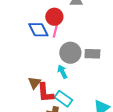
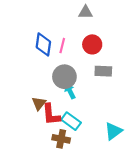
red circle: (54, 17) -> (92, 44), moved
blue diamond: (38, 30) -> (43, 44), turned 35
gray circle: (70, 53) -> (64, 77), moved

